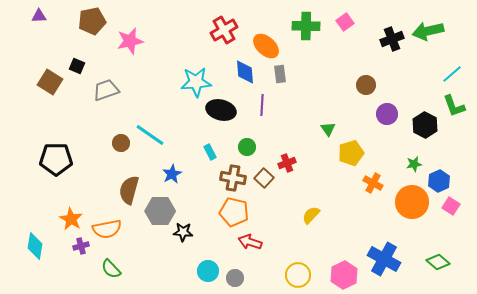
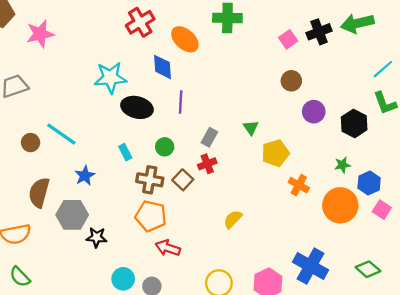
pink square: (345, 22) -> (288, 39), moved
gray rectangle: (280, 74) -> (209, 137), moved, turned 36

